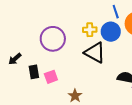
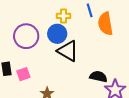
yellow cross: (90, 30) -> (64, 16), moved
blue circle: (111, 32) -> (57, 34), moved

